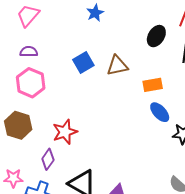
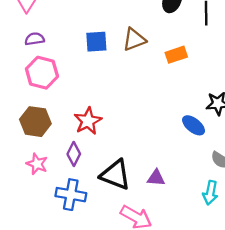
blue square: (83, 62) -> (96, 42), turned 35
blue ellipse: (160, 112) -> (194, 125), moved
pink star: (13, 178) -> (37, 164), moved, turned 30

